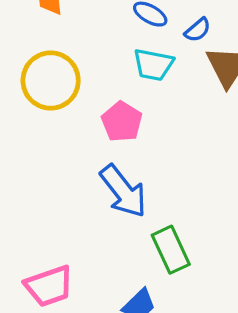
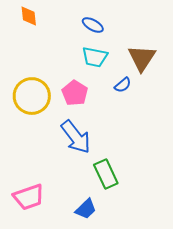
blue semicircle: (198, 30) -> (123, 85), moved
yellow circle: (51, 81) -> (32, 96), moved

